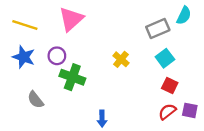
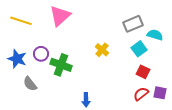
cyan semicircle: (184, 15) -> (155, 35), moved, turned -98
purple circle: (57, 56) -> (41, 54), moved
blue star: (24, 57) -> (17, 59), moved

